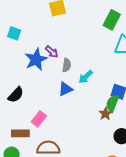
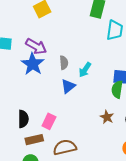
purple arrow: (52, 52) -> (36, 46), moved, size x1.5
black semicircle: (16, 95) -> (23, 119), moved, turned -30
brown star: (105, 114) -> (107, 117), moved

